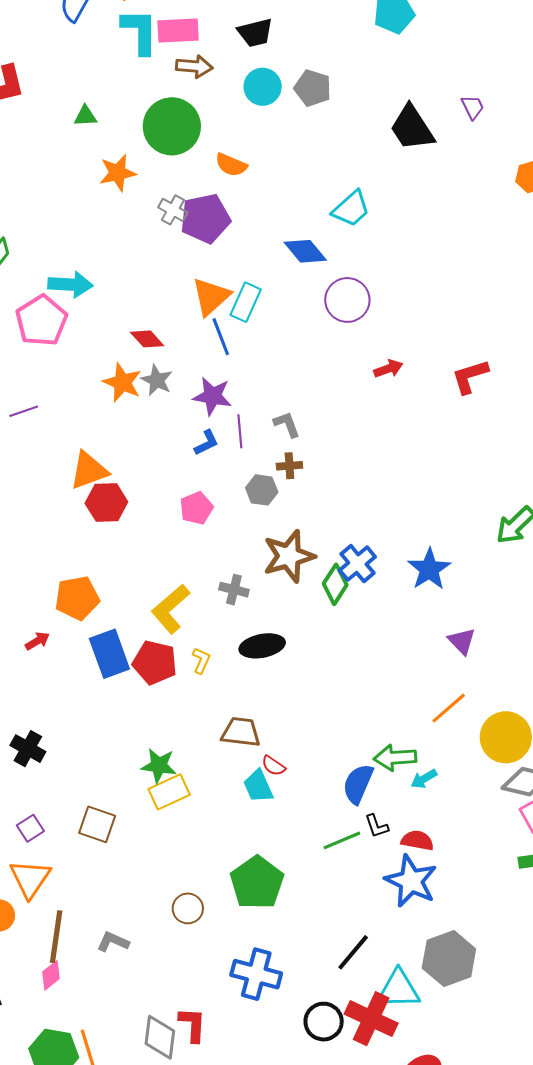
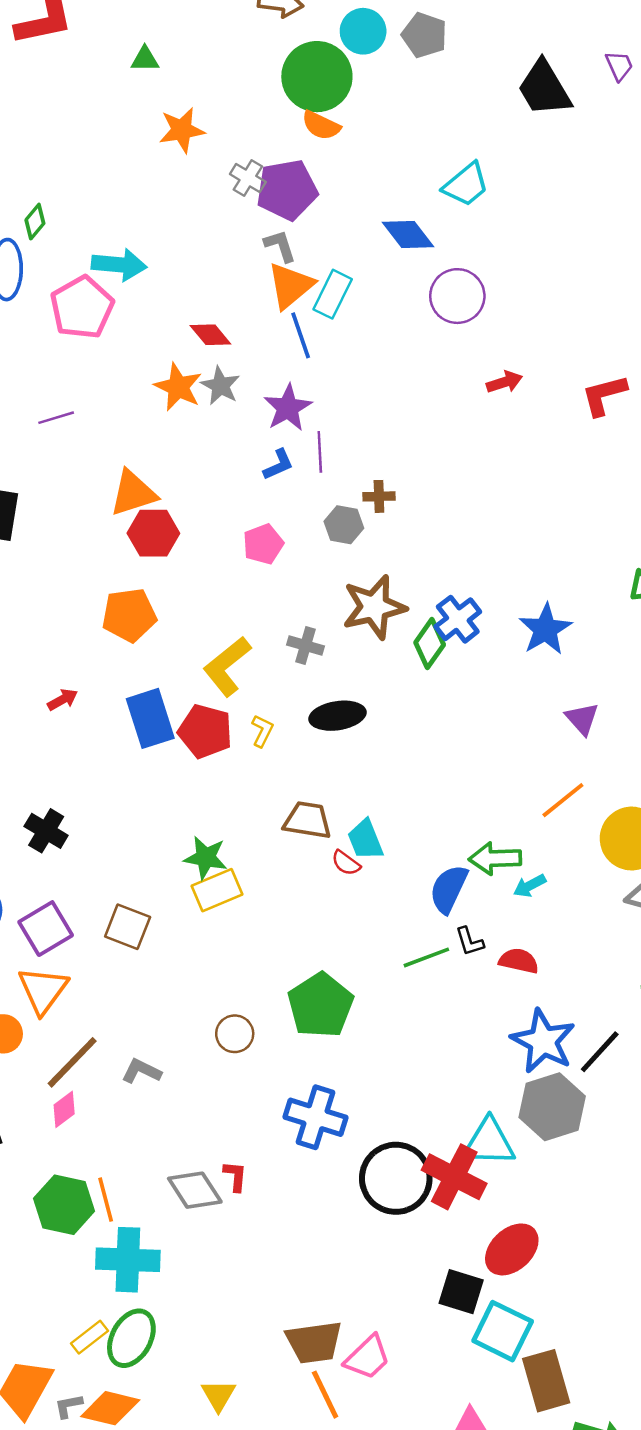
green circle: (172, 126) -> (317, 77), moved
purple star: (212, 396) -> (288, 408), turned 30
gray L-shape: (287, 424) -> (280, 246), moved
orange pentagon: (77, 598) -> (129, 615), moved
cyan trapezoid: (258, 786) -> (365, 840), moved
purple square: (30, 828) -> (46, 929), size x1.6
blue star: (411, 881) -> (543, 1041), moved
brown line: (56, 937) -> (72, 1062), turned 34
black line: (353, 952) -> (600, 1052), moved
black circle: (324, 1022) -> (396, 1178), size x1.5
red L-shape: (192, 1025) -> (235, 1176), size x0.7
gray diamond: (160, 1037) -> (195, 1190), turned -42

